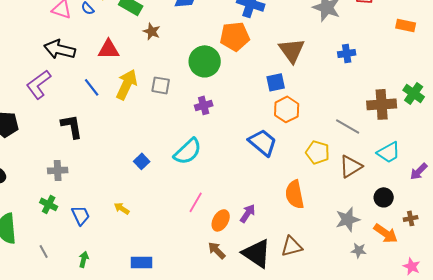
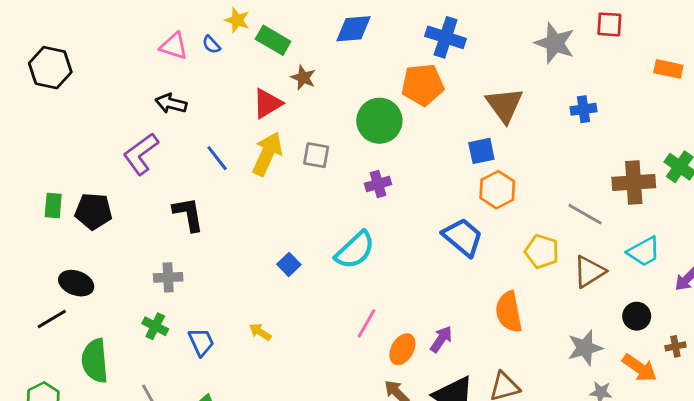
black arrow: (60, 49) -> (171, 103), size x0.7
red triangle: (109, 49) -> (267, 103), moved, turned -30

